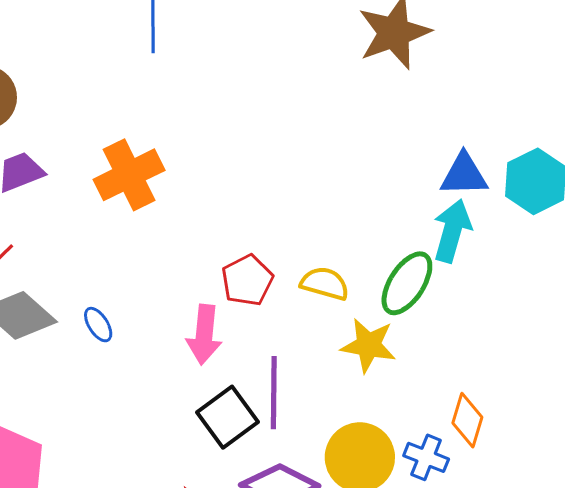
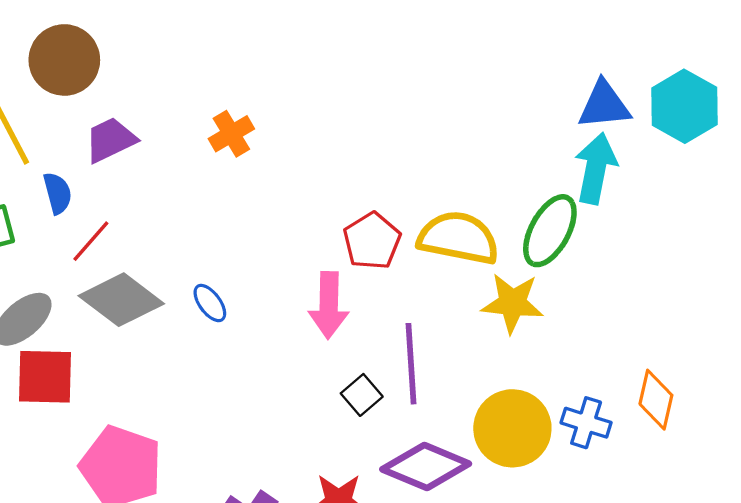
orange cross: (129, 175) -> (231, 134), size x0.6
yellow semicircle: (325, 283) -> (458, 238), size x1.5
black square: (227, 417) -> (362, 395), size x0.6
orange diamond: (467, 420) -> (656, 400), moved

